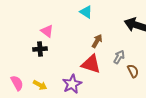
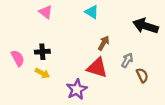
pink triangle: (47, 31) -> (46, 12), moved
pink semicircle: (17, 83) -> (18, 58), moved
yellow arrow: (40, 85) -> (42, 73), moved

